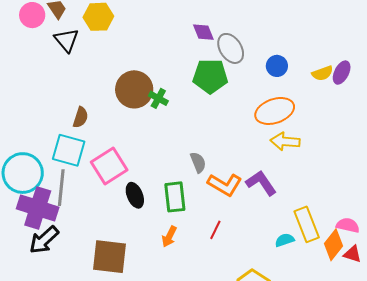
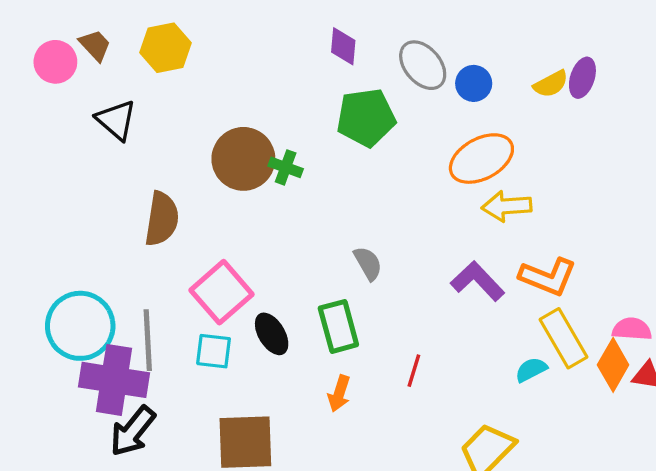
purple diamond: (203, 32) -> (343, 46), turned 35
black triangle: (66, 40) -> (116, 120), moved
gray ellipse: (231, 48) -> (423, 65), moved
brown semicircle: (81, 117) -> (162, 219), size x1.5
cyan square: (69, 150) -> (214, 351), moved, size x0.7
orange L-shape: (225, 185) -> (548, 277), moved

